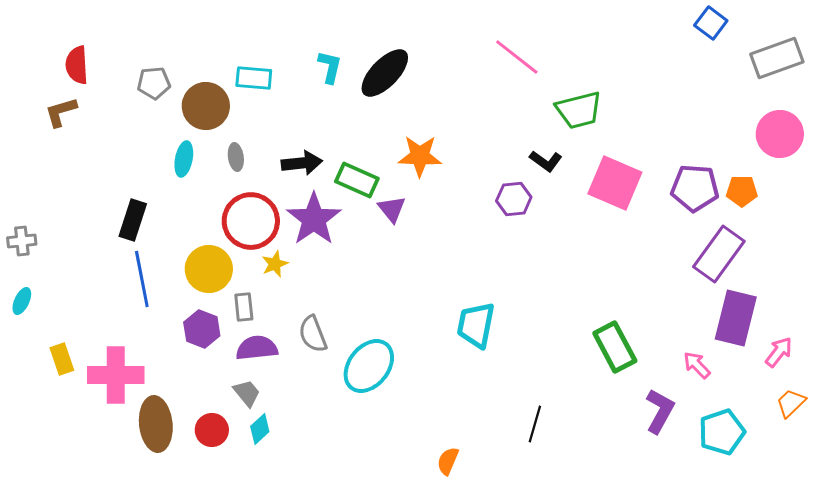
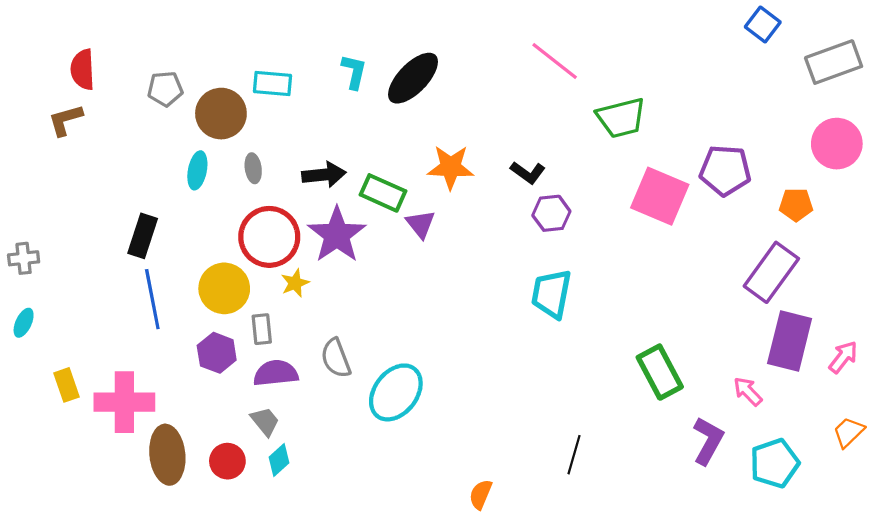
black L-shape: (546, 161) -> (528, 173), moved
purple pentagon: (695, 188) -> (725, 170), moved
cyan trapezoid: (476, 325) -> (551, 294), moved
pink arrow: (779, 352) -> (843, 357), moved

